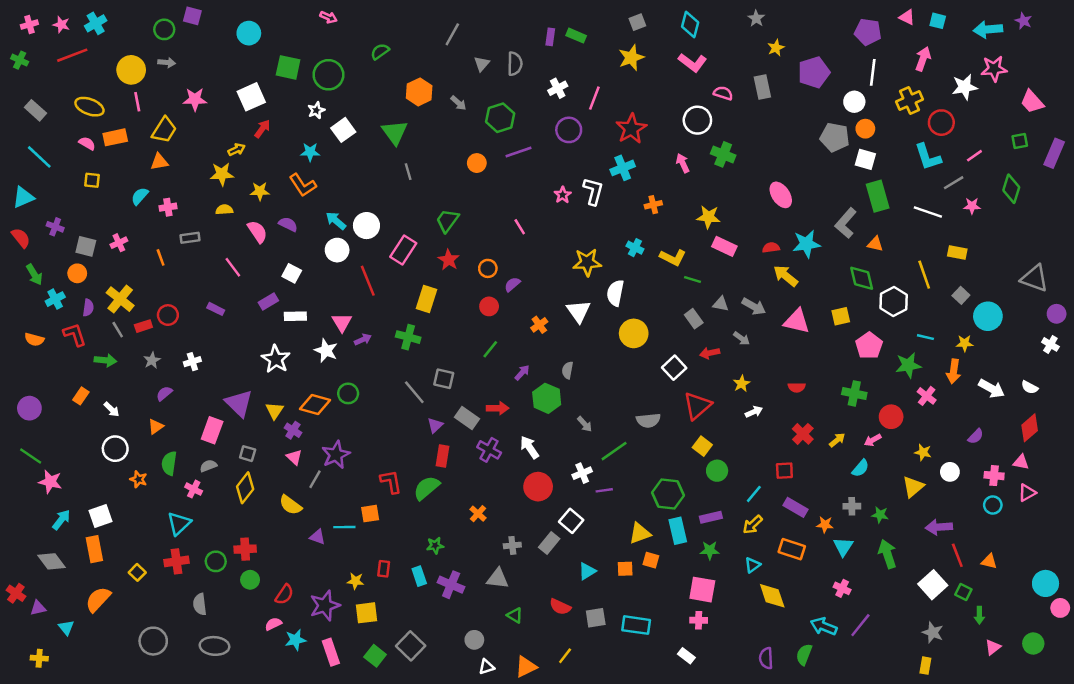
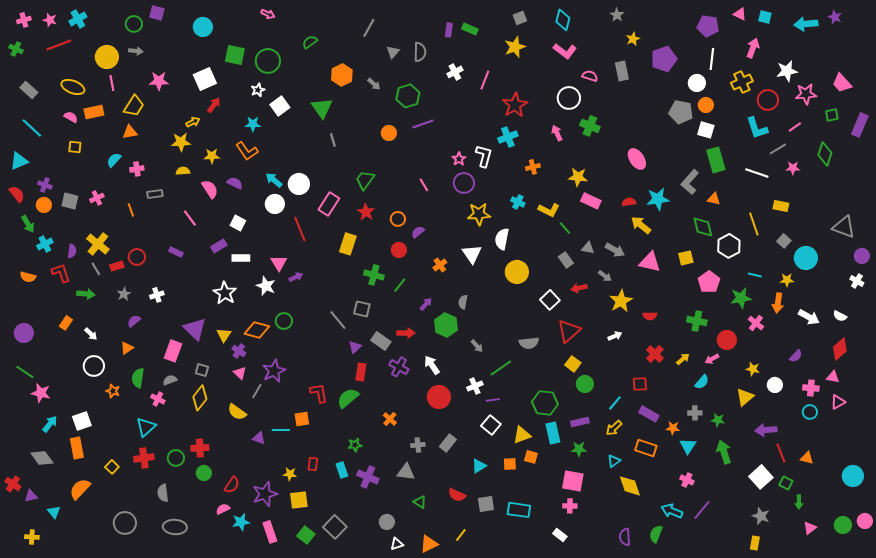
pink star: (994, 69) -> (806, 94), moved
purple circle: (569, 130) -> (464, 183), moved
orange circle: (77, 273) -> (44, 205), moved
green line: (693, 279) -> (565, 228), turned 32
green cross: (408, 337) -> (374, 275), moved
yellow star: (742, 384) -> (621, 301), moved, size x1.6
white square: (571, 521) -> (491, 425), moved
pink circle: (1060, 608) -> (865, 521), moved

